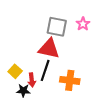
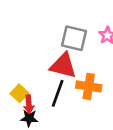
red arrow: (32, 80) -> (29, 104), moved
orange cross: (70, 80) -> (89, 86), moved

